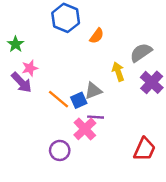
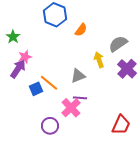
purple arrow: (21, 82) -> (18, 69), turned -102
blue square: (79, 100) -> (36, 89), moved

